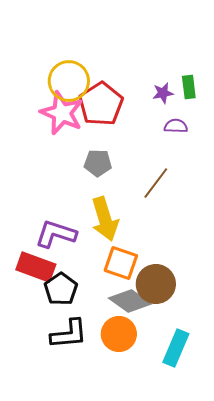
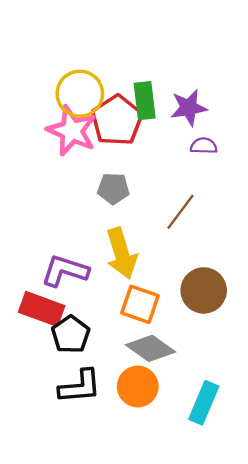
green rectangle: (189, 87) -> (145, 101), moved, size x1.4
purple star: (163, 93) -> (189, 108), size x1.5
brown circle: (156, 284) -> (204, 290), moved

